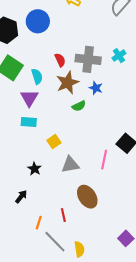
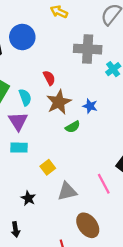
gray cross: (88, 59) -> (88, 49), moved
pink line: (104, 160) -> (104, 184), turned -36
black arrow: (21, 197) -> (16, 230), turned 136

